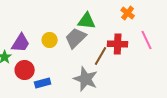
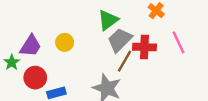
green triangle: (87, 21) -> (108, 20), turned -42
gray trapezoid: (76, 38) -> (120, 40), moved

